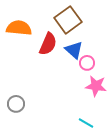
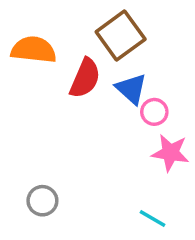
gray circle: (16, 104) -> (42, 201), moved

